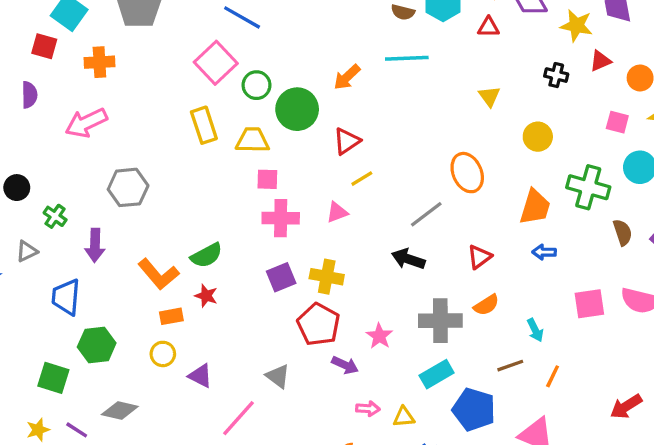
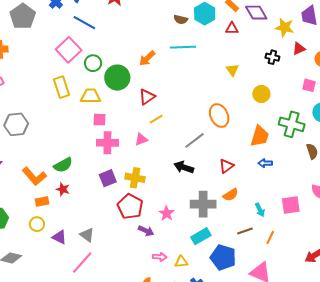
pink square: (589, 304) -> (291, 205), moved
gray triangle: (278, 376) -> (87, 235), moved

